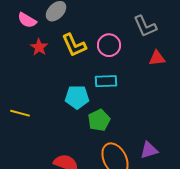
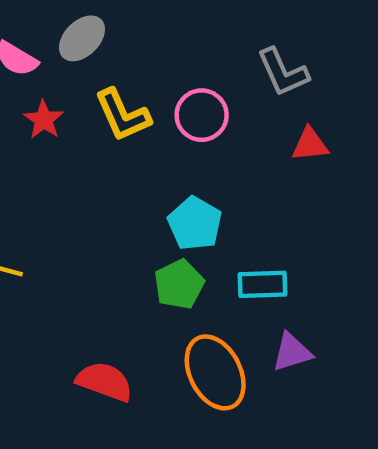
cyan rectangle: (106, 81) -> (263, 284), moved
cyan pentagon: (77, 97) -> (195, 223), moved, turned 30

